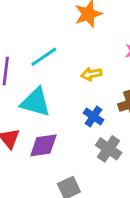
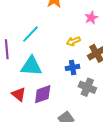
yellow arrow: (91, 74) -> (73, 41), moved
blue cross: (93, 116) -> (73, 67), turned -32

